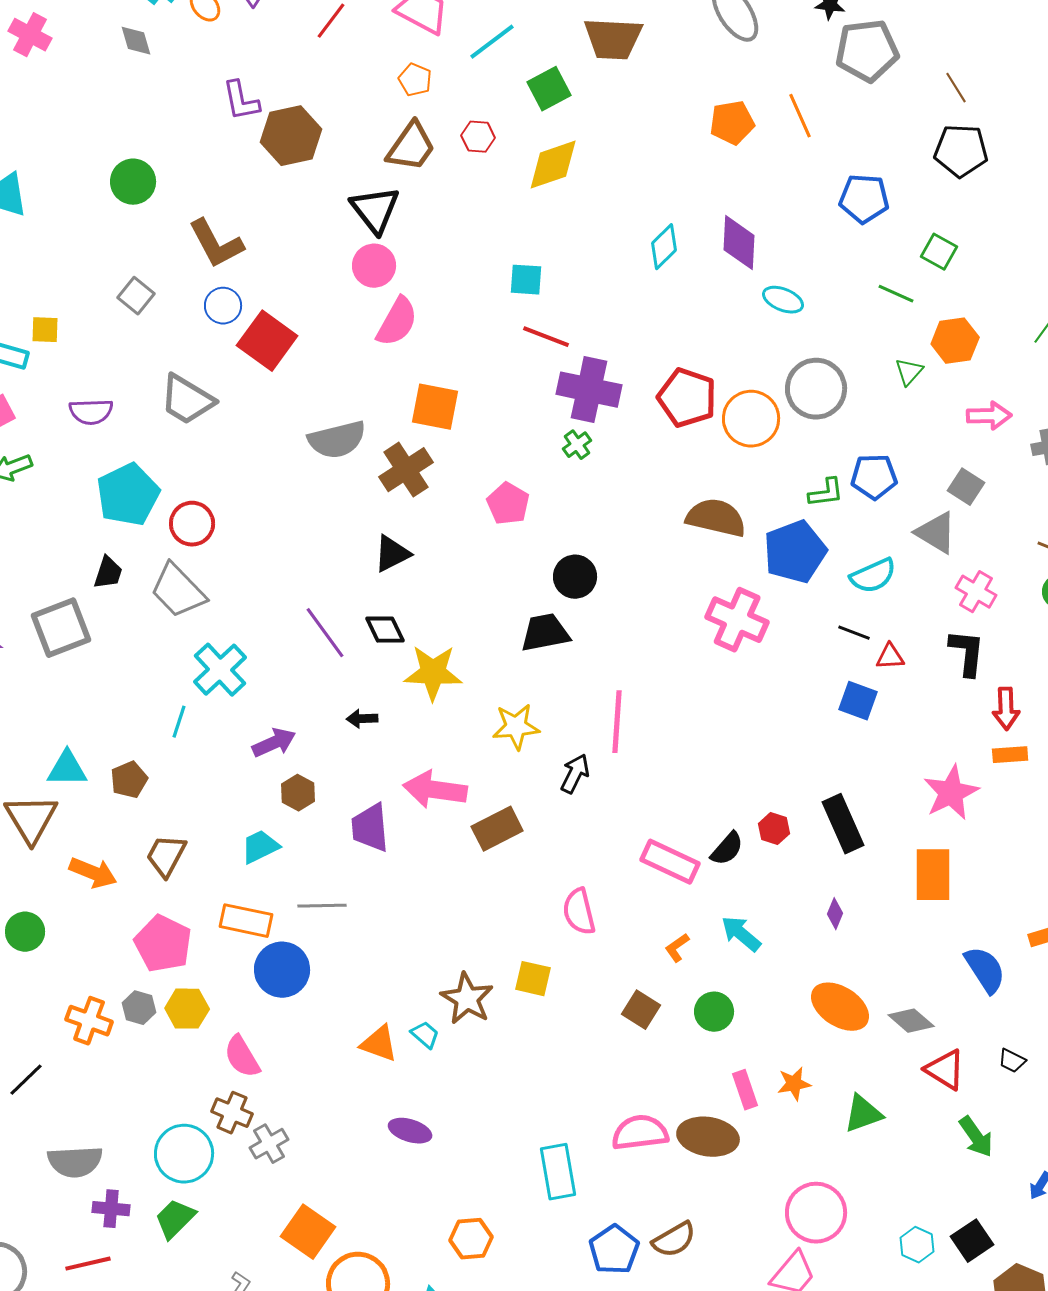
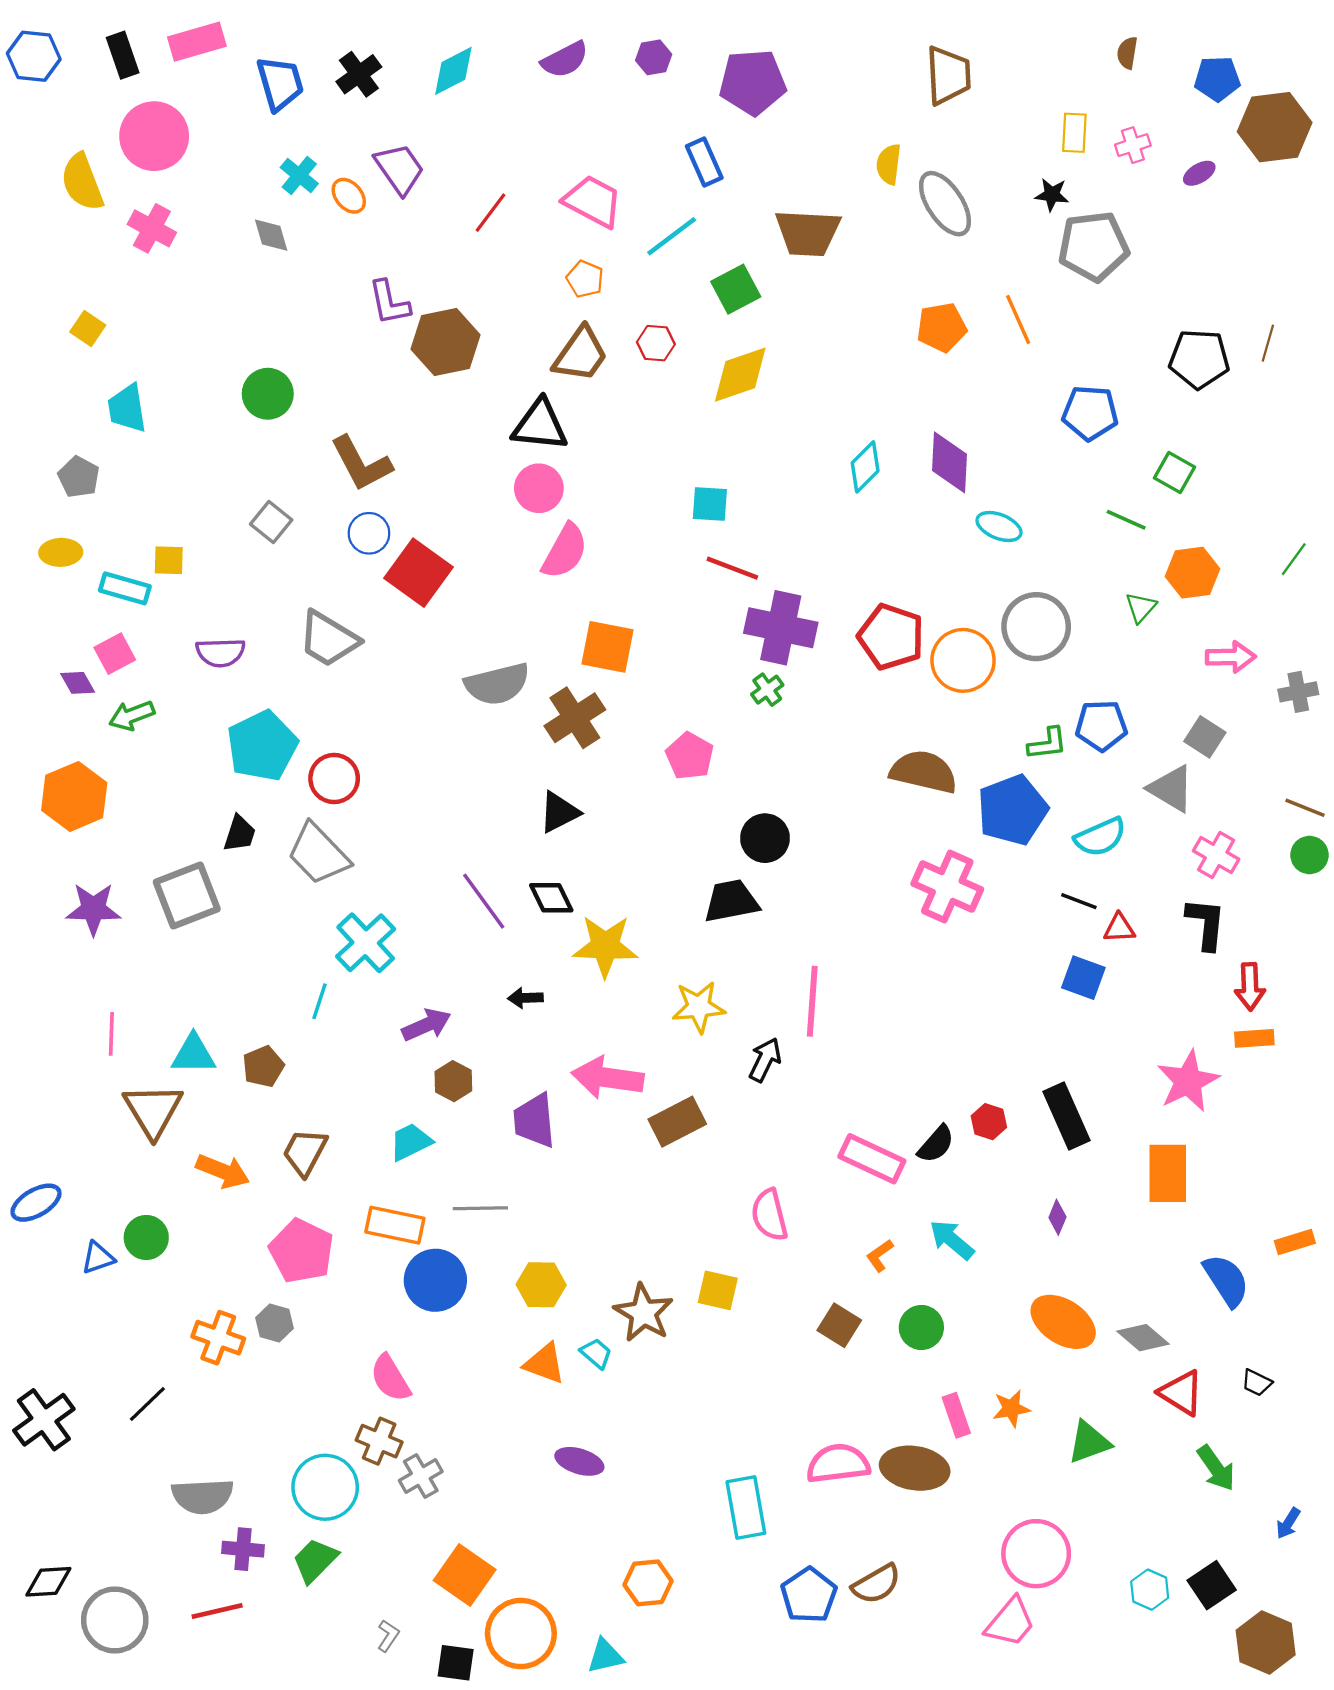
brown line: (956, 88) -> (1268, 343), moved, turned 48
black triangle: (375, 210) -> (540, 425), turned -46
yellow hexagon: (187, 1009) -> (541, 1285), moved

